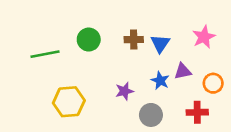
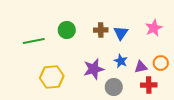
purple triangle: (183, 71) -> (141, 67), moved
purple star: (124, 91) -> (94, 69), size x1.5

